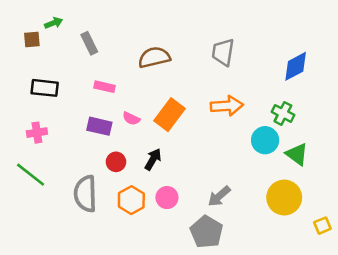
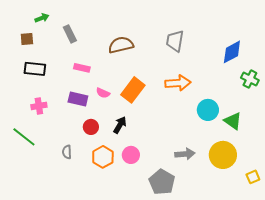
brown square: (32, 40) -> (27, 39), moved
green cross: (283, 113) -> (250, 79), moved
pink cross: (37, 133) -> (39, 106), moved
gray semicircle: (85, 194) -> (67, 152), size x0.5
gray arrow: (219, 196) -> (185, 154), moved, turned -144

